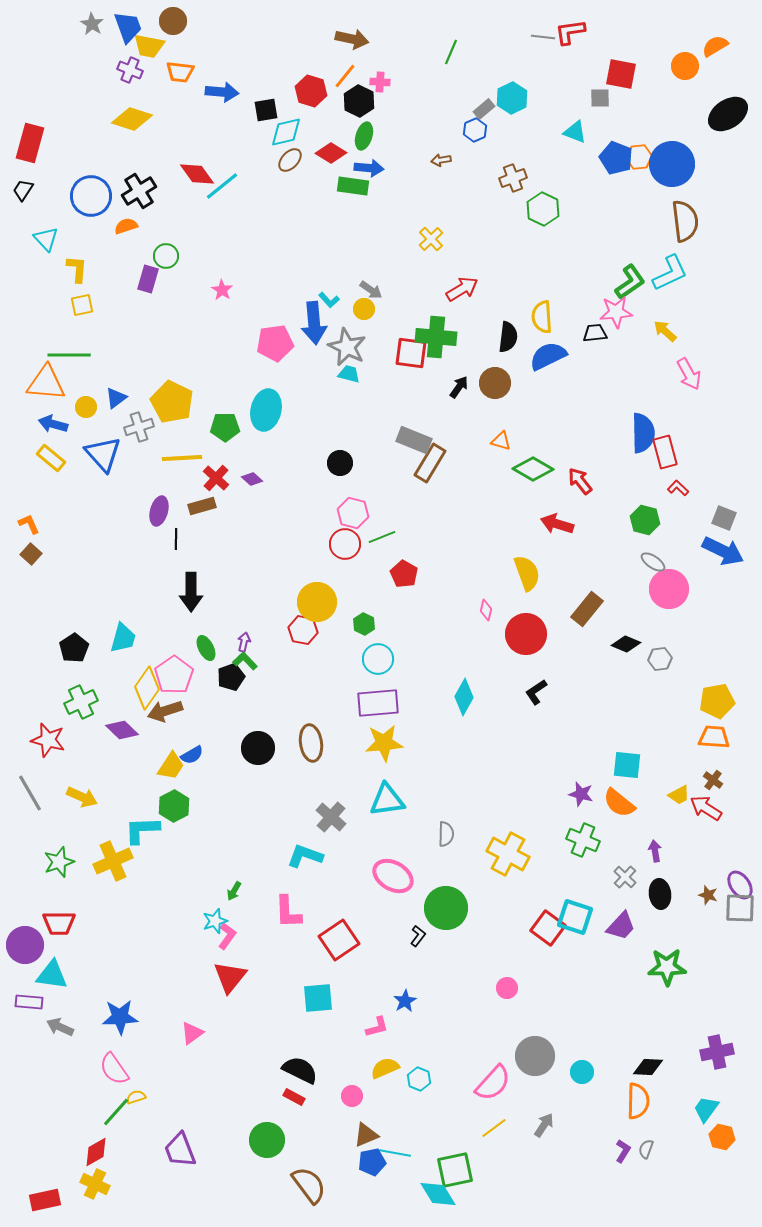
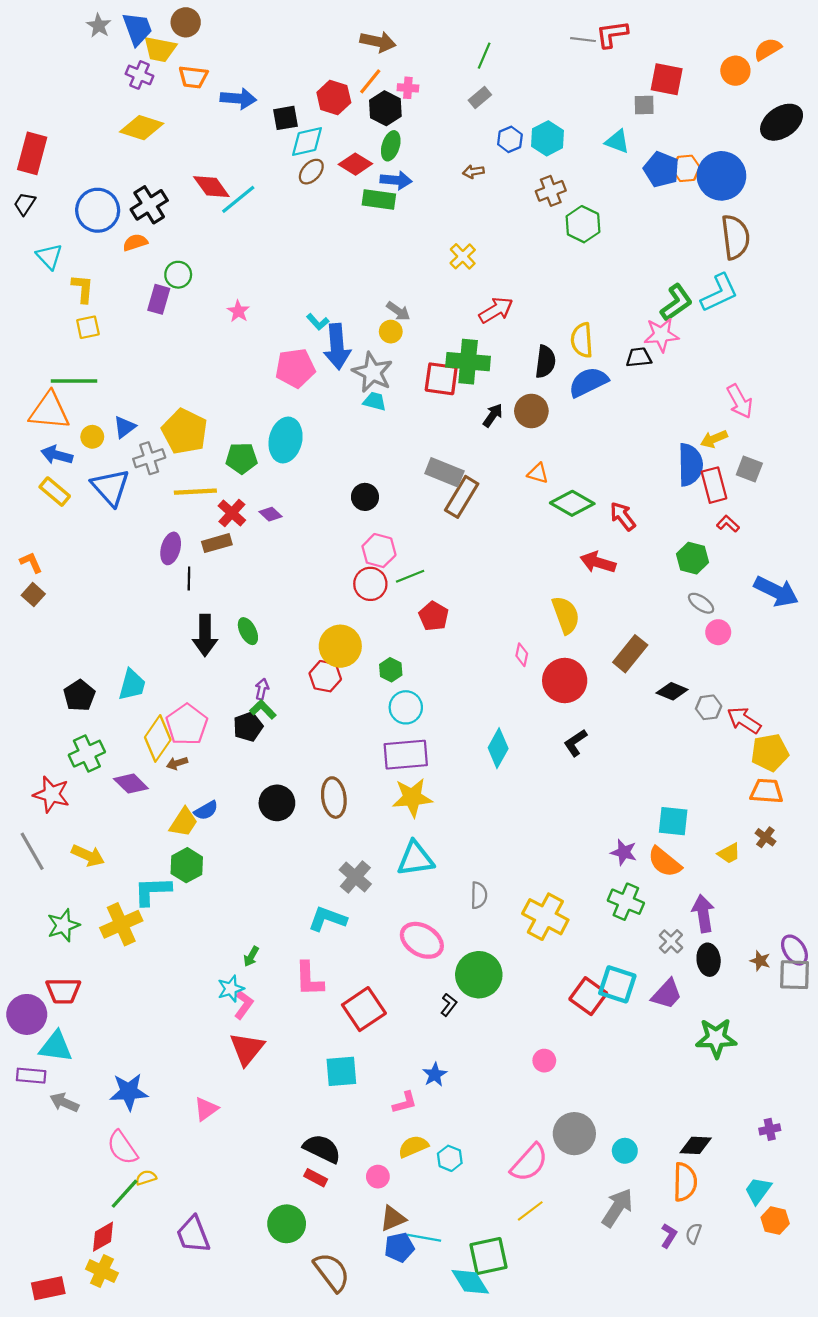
cyan hexagon: (512, 98) -> (548, 138), moved
gray rectangle: (484, 109) -> (480, 97), moved
cyan L-shape: (329, 300) -> (318, 322), moved
yellow arrow: (665, 331) -> (714, 439), moved, turned -65
gray square: (724, 518) -> (749, 469), moved
pink circle: (669, 589) -> (718, 632), size x0.6
green ellipse: (206, 648) -> (248, 631), moved
brown arrow: (165, 711) -> (177, 763), size x0.6
red arrow: (706, 808) -> (744, 720), moved
purple arrow: (655, 851) -> (703, 914), size x1.6
purple cross: (717, 1052) -> (770, 1129), size x0.6
gray arrow: (544, 1125) -> (617, 1208), moved, size x1.5

